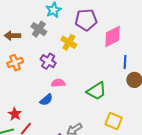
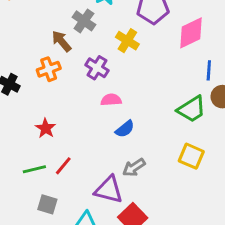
brown arrow: (12, 36) -> (61, 41), moved, turned 49
green trapezoid: (97, 91) -> (191, 109), moved
blue semicircle: (46, 100) -> (125, 129), moved
red star: (15, 114) -> (46, 128), moved

